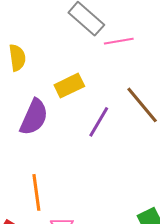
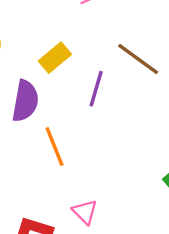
orange line: (36, 192) -> (54, 146), moved

